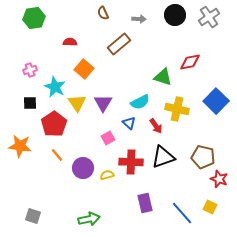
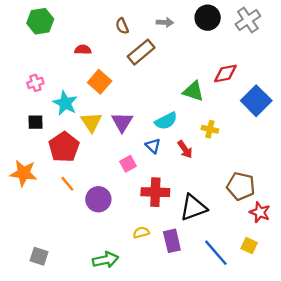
brown semicircle: (103, 13) -> (122, 26), moved
blue square: (216, 101) -> (256, 101), moved
yellow cross: (177, 109) -> (210, 129), size x0.6
black triangle: (163, 157) -> (193, 208), moved
yellow semicircle: (107, 175) -> (141, 232), moved

